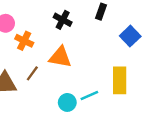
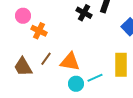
black cross: (63, 20) -> (84, 13), moved
orange triangle: (60, 57) -> (70, 62), moved

